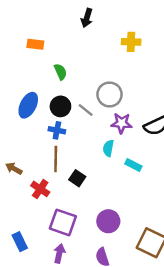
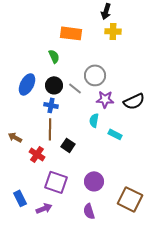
black arrow: (87, 18) -> (106, 11), moved
orange rectangle: (35, 44) -> (71, 33), moved, size x1.5
purple arrow: (59, 253) -> (44, 208), moved, turned 56

